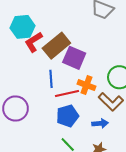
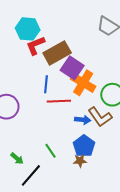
orange cross: (86, 85) -> (83, 83), moved, size x1.4
blue pentagon: (67, 116) -> (84, 146), moved, turned -30
blue arrow: (100, 123) -> (83, 120), moved

